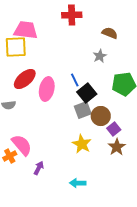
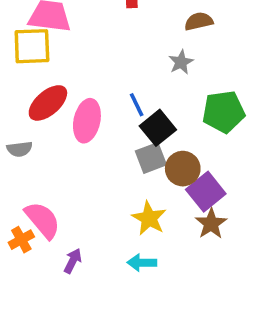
brown semicircle: (110, 33) -> (199, 21), turned -35
purple square: (114, 129) -> (206, 192), size x1.5
cyan arrow: (78, 183) -> (142, 263), moved

